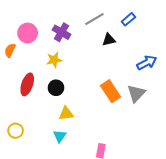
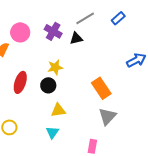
black triangle: (109, 40) -> (76, 38), moved
yellow star: (54, 60) -> (55, 67), moved
gray triangle: (136, 93) -> (107, 116), moved

